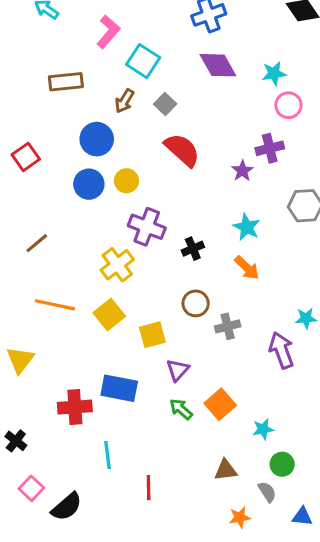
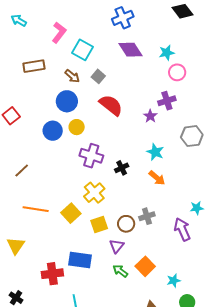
brown arrow: (125, 101) -> (72, 76), turned -77
blue circle: (97, 139) -> (67, 101), moved
yellow cross: (117, 265) -> (94, 193), moved
brown circle: (196, 303) -> (126, 224), moved

